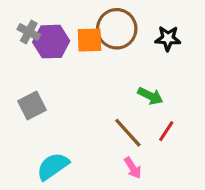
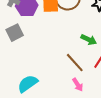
gray square: (32, 106) -> (15, 33), moved

